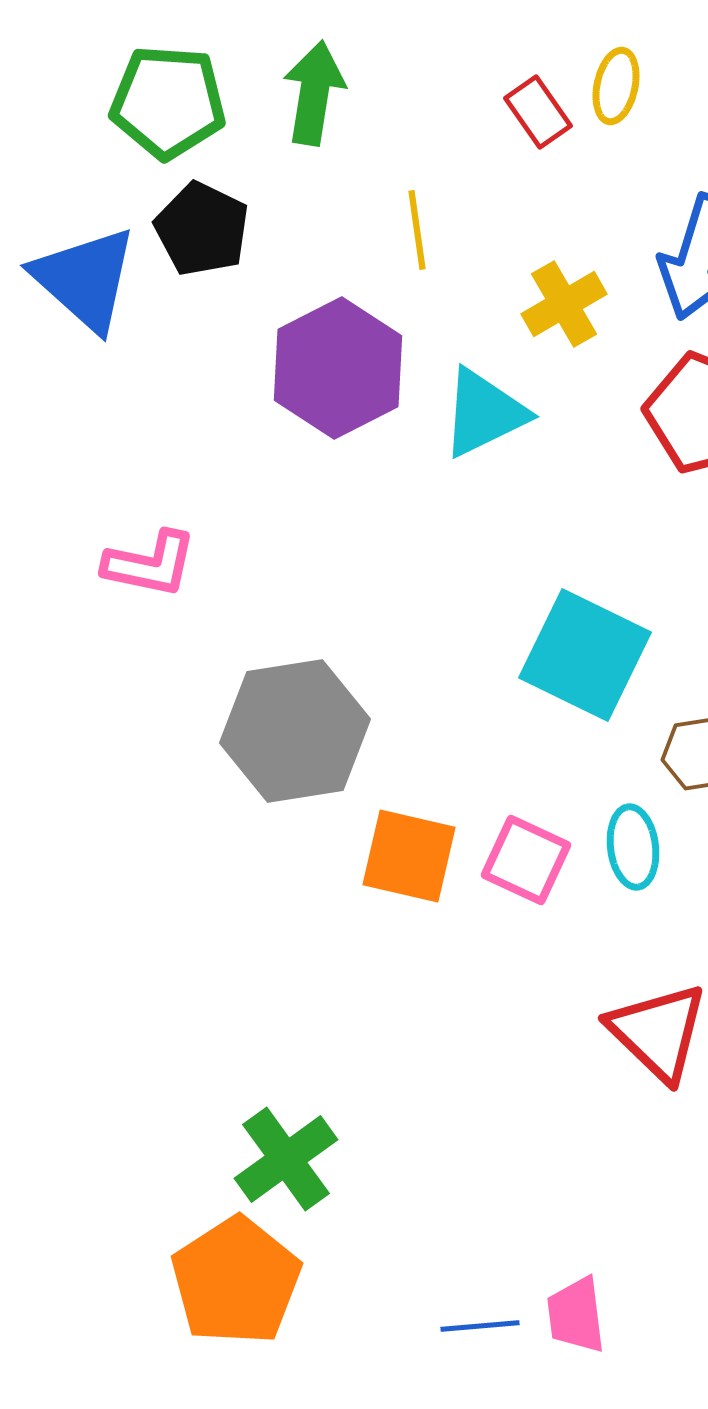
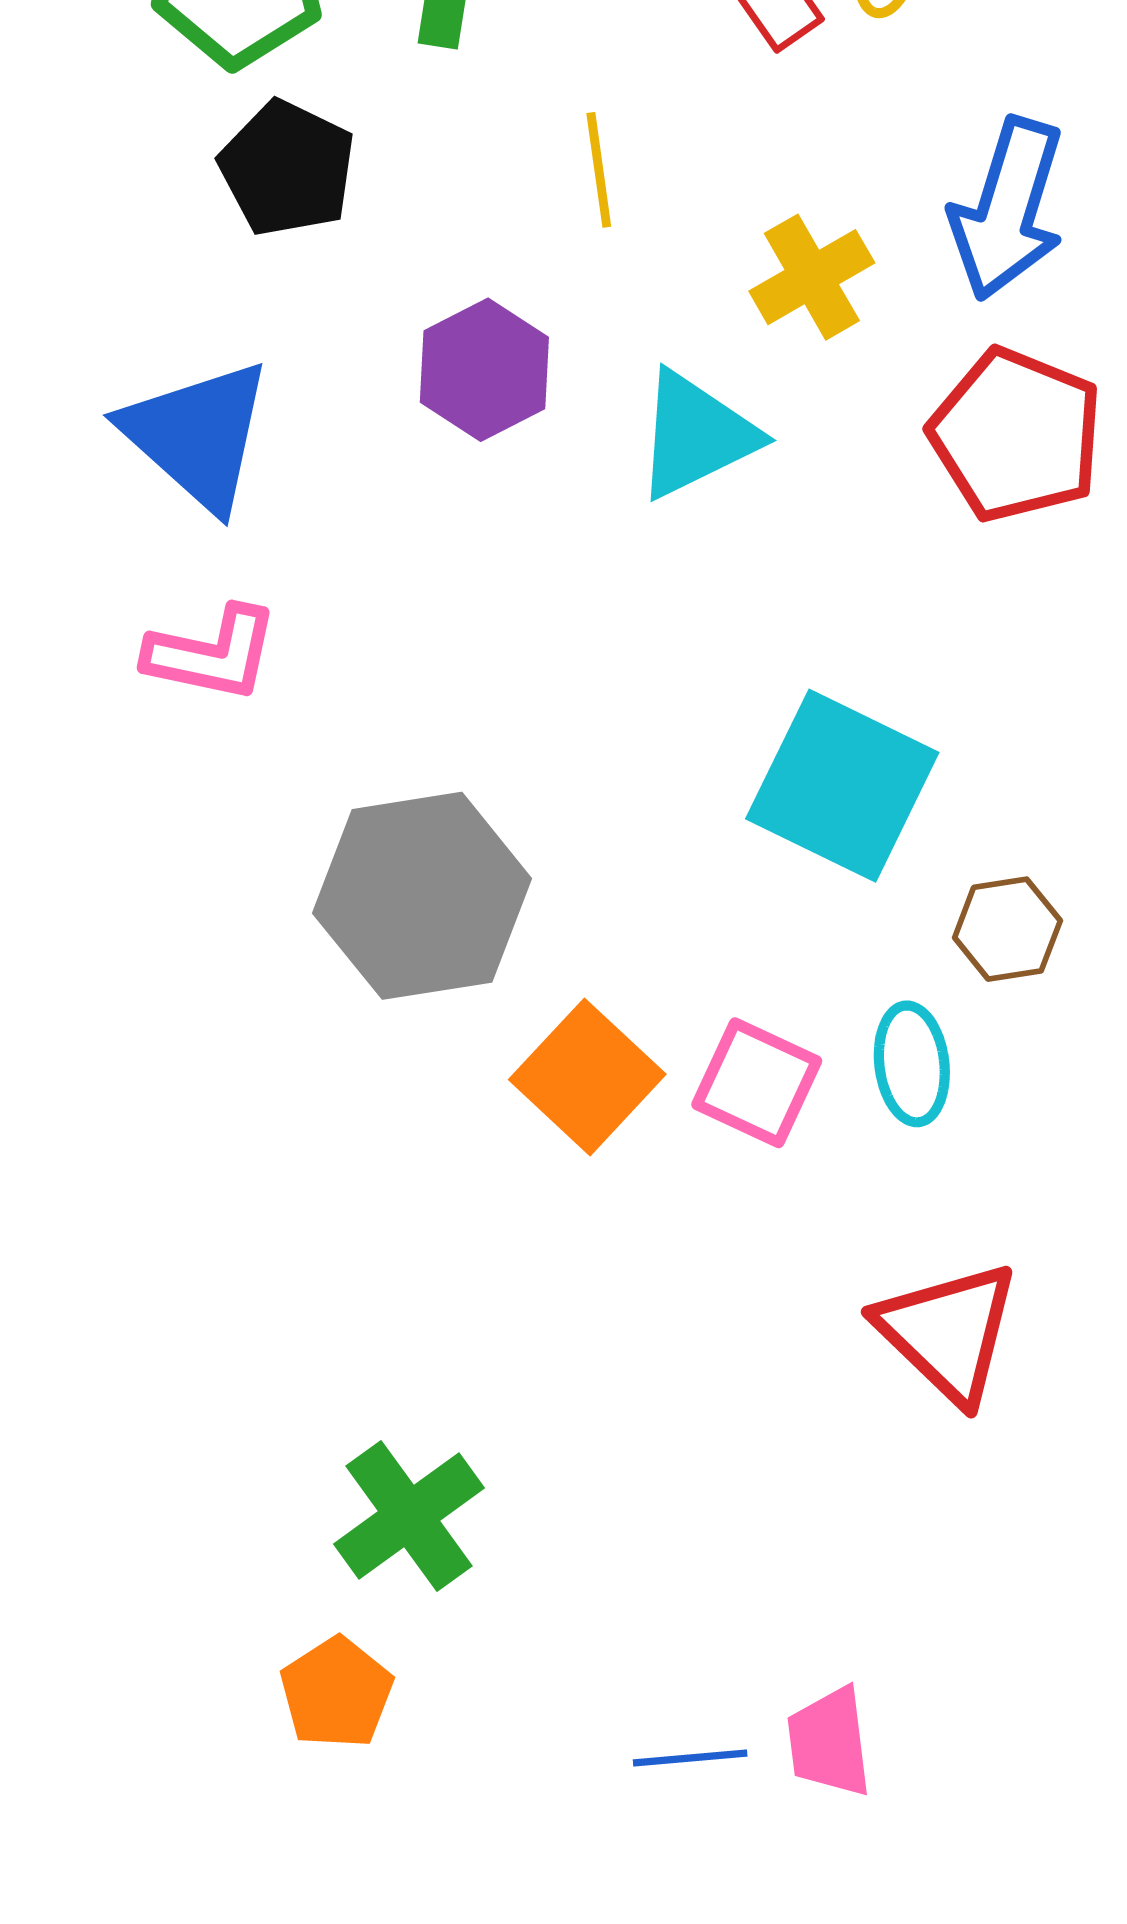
blue triangle: (85, 279) -> (197, 435), moved
purple hexagon: (338, 368) -> (484, 370), size x0.7
orange square: (409, 856) -> (587, 1077), turned 30
orange pentagon: (236, 1281) -> (337, 1693), size x0.6

